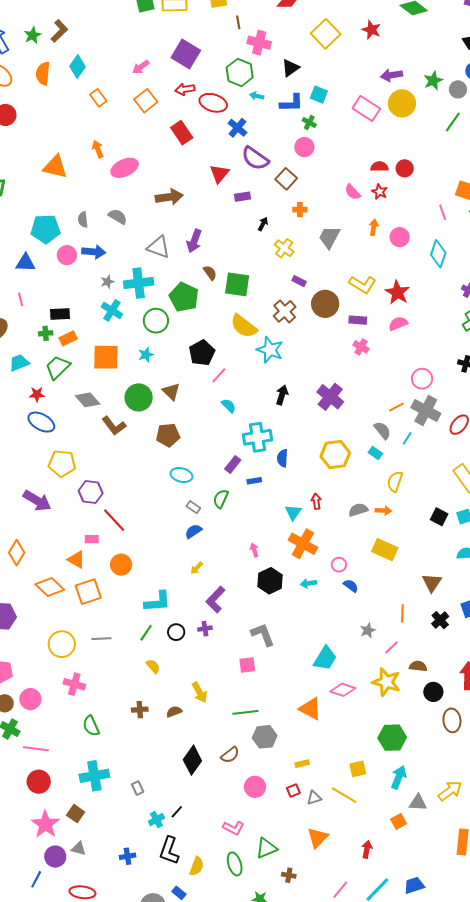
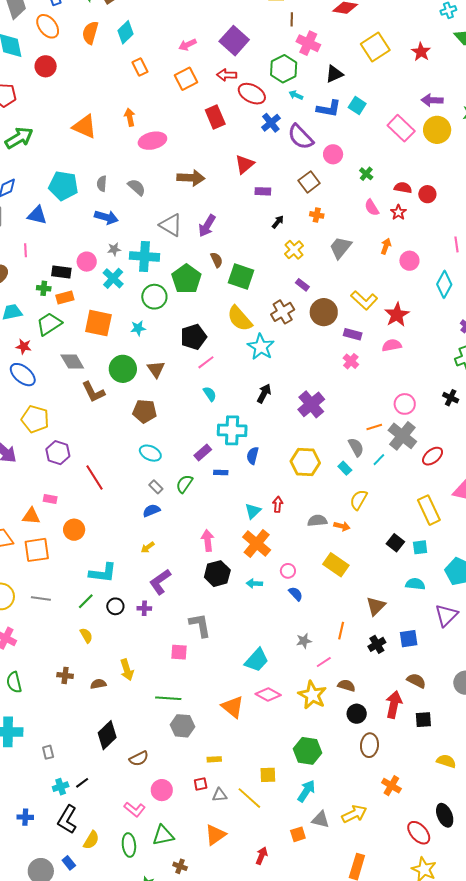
green cross: (309, 123) -> (366, 174), moved
purple semicircle: (255, 158) -> (301, 137), moved
pink circle: (67, 255) -> (87, 262), moved
red line: (114, 520) -> (95, 477), moved
pink arrow: (254, 550) -> (208, 540), size x1.5
orange triangle: (76, 560) -> (31, 516), turned -36
brown semicircle: (230, 755) -> (139, 759), moved
pink circle: (255, 787) -> (162, 790), moved

